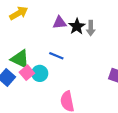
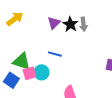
purple triangle: (60, 23) -> (54, 23), turned -32
pink square: (27, 73) -> (29, 73), turned 32

